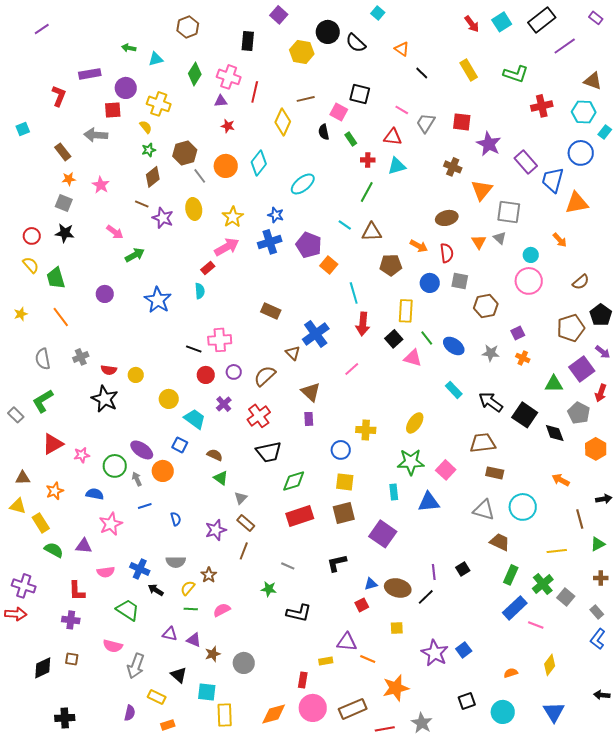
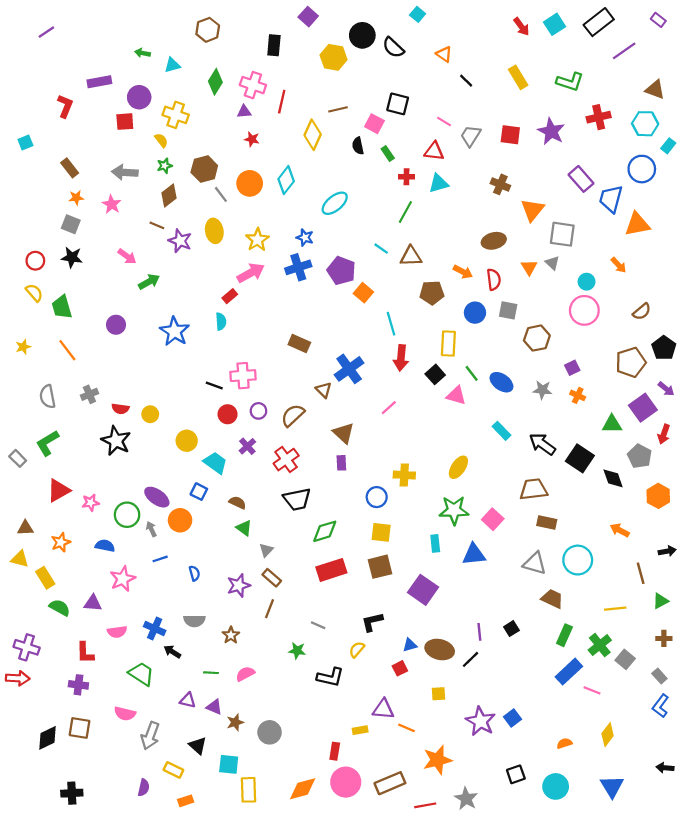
gray arrow: (96, 135) -> (125, 172), moved
purple star: (489, 144) -> (551, 131), moved
yellow semicircle: (188, 588) -> (357, 650), moved
brown square: (72, 659) -> (80, 728), size x1.5

